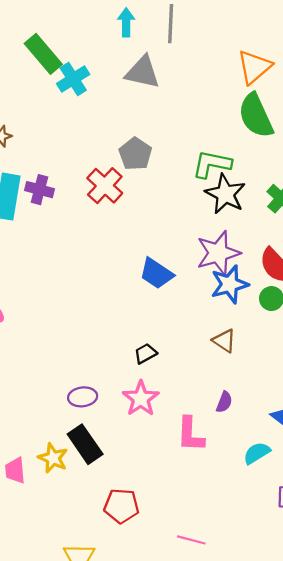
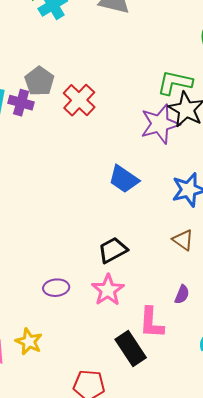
gray pentagon: (135, 154) -> (39, 81), moved
purple star: (218, 253) -> (160, 124), moved
black trapezoid: (145, 353) -> (113, 250), size x1.4
black rectangle: (85, 444) -> (131, 349), moved

